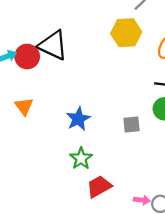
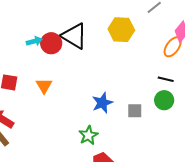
yellow hexagon: (126, 33) -> (121, 30), moved
blue star: (78, 119) -> (102, 103), moved

